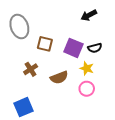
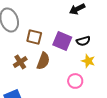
yellow star: (87, 68) -> (88, 61), moved
brown semicircle: (59, 77) -> (43, 61), moved, turned -48

